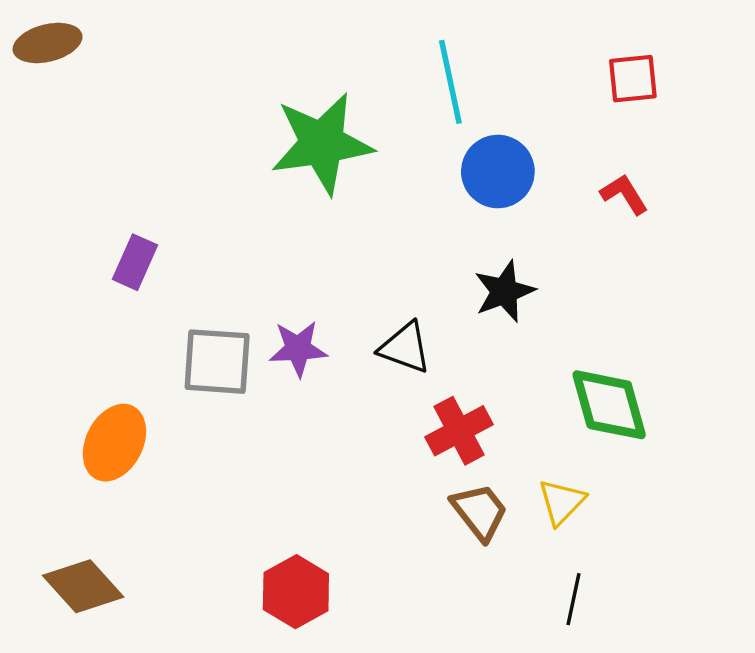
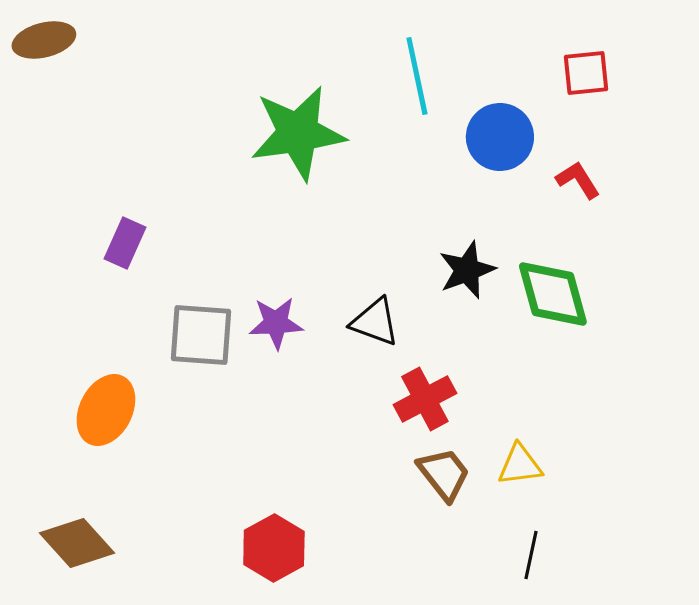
blue circle: (498, 172) -> (500, 137), moved
green diamond: (609, 405) -> (553, 294), moved
yellow triangle: (562, 502) -> (520, 465), turned 39

